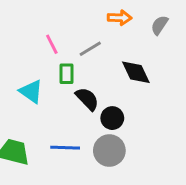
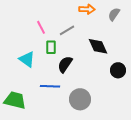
black semicircle: (87, 99) -> (65, 64), turned -102
black circle: (112, 118) -> (118, 70), moved
blue line: (65, 148) -> (50, 86), moved

